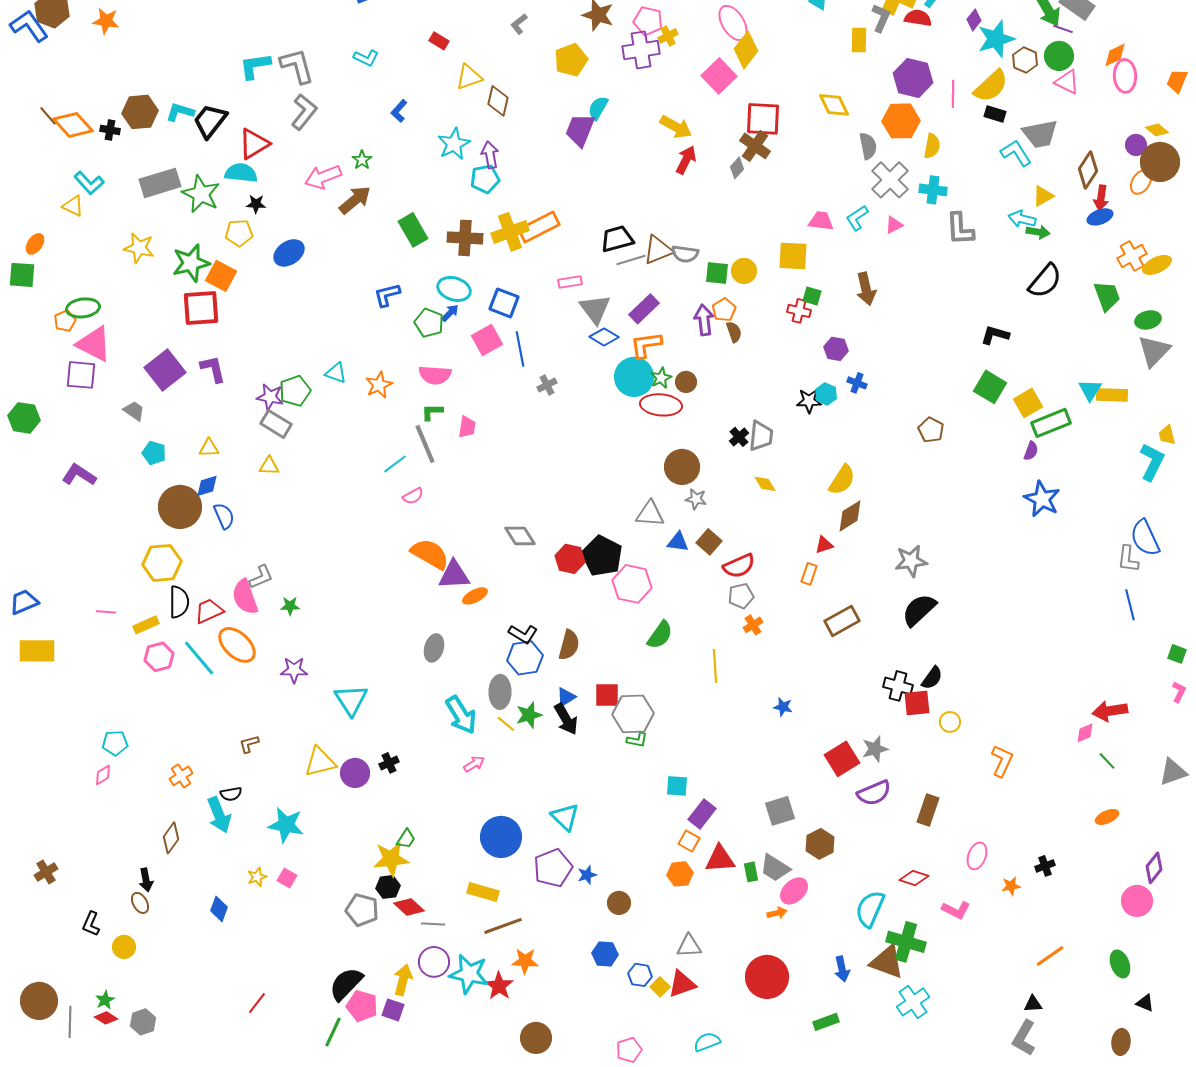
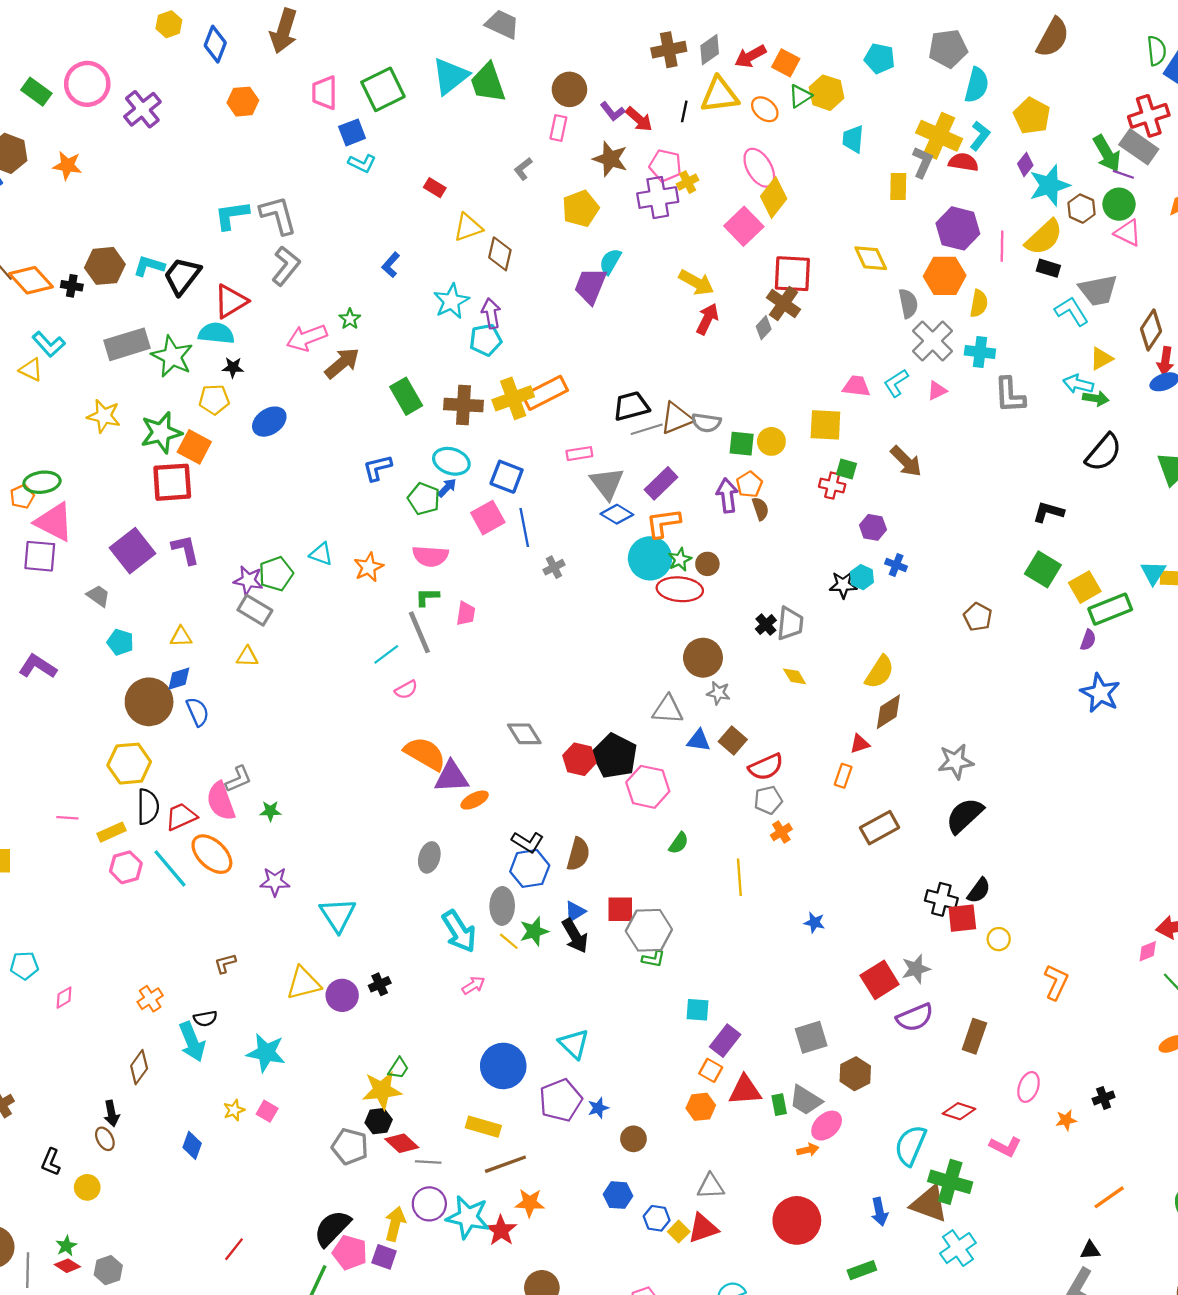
cyan L-shape: (366, 58) -> (362, 163), moved
brown arrow: (866, 289) -> (906, 461), turned -32
green semicircle: (660, 635) -> (679, 843), size x0.7
cyan pentagon: (115, 743) -> (24, 966), moved

